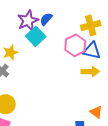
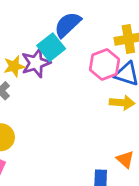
blue semicircle: (46, 19) -> (68, 25), size x1.5
purple star: (28, 21) -> (36, 63), moved

